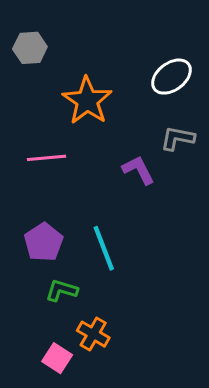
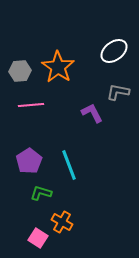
gray hexagon: (30, 48) -> (20, 71), moved

